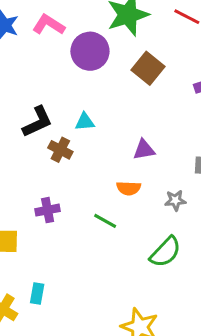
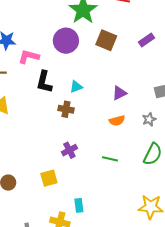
pink L-shape: (49, 25) -> (29, 57), moved
black L-shape: (38, 122) -> (44, 82), moved, turned 145
green line: (105, 221) -> (110, 159), moved

